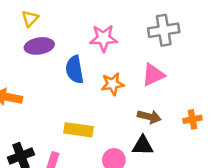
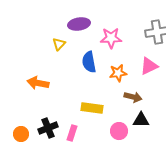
yellow triangle: (30, 18) -> (59, 44), moved
purple ellipse: (39, 46) -> (79, 24), moved
brown arrow: (149, 117) -> (133, 97), moved

